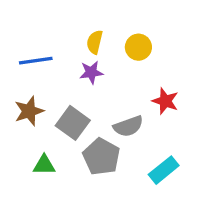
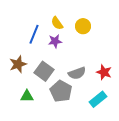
yellow semicircle: (95, 42) -> (57, 23), turned -48
blue line: (36, 61) -> (34, 34), moved, turned -60
red star: (165, 101) -> (104, 72), moved

